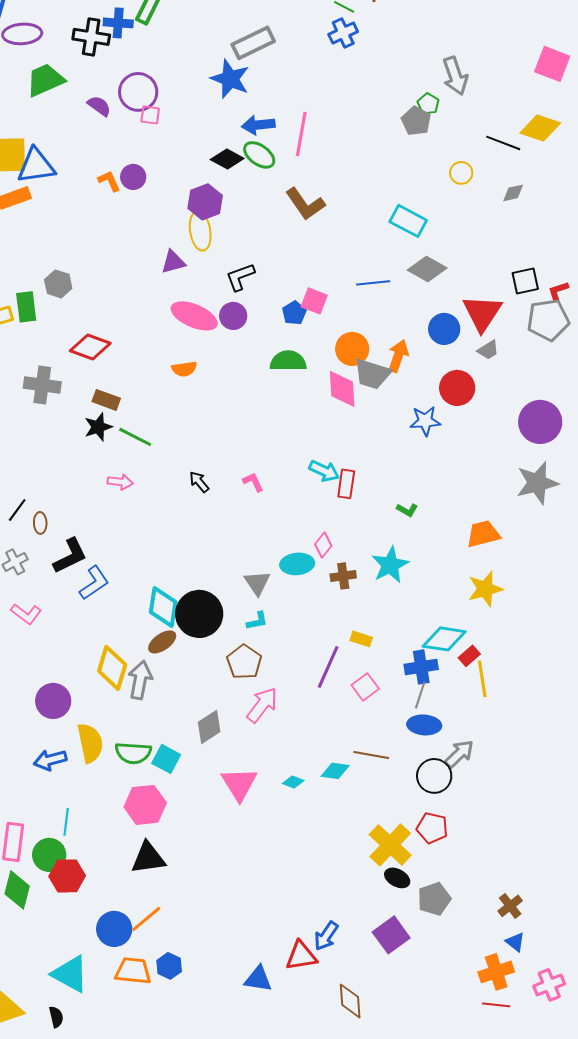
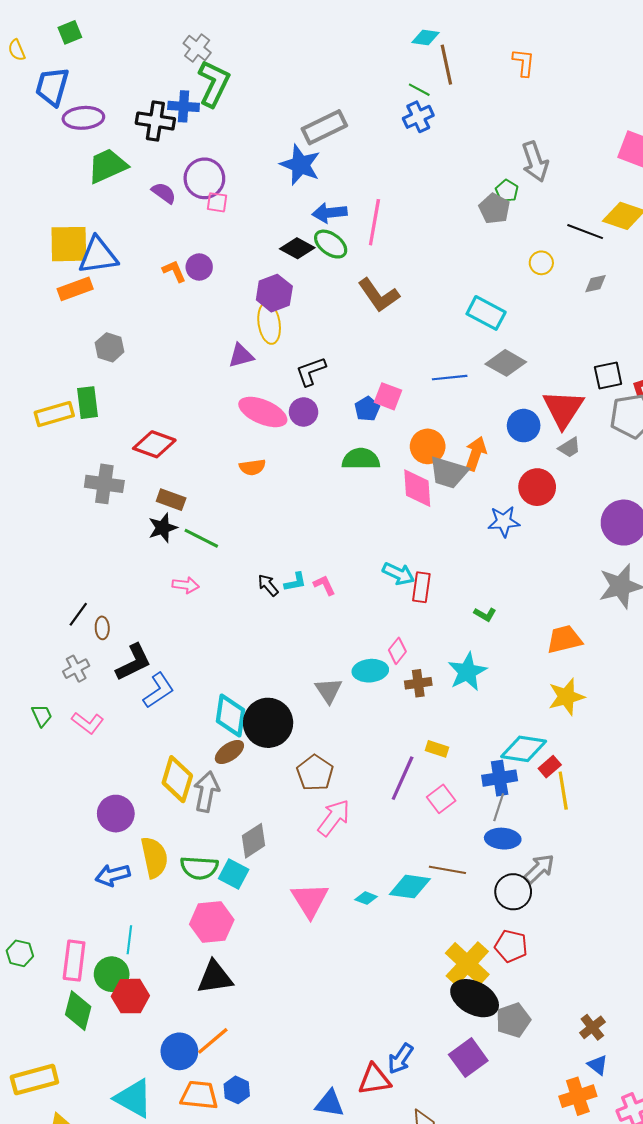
gray hexagon: (58, 284) -> (110, 347), moved
cyan L-shape: (257, 621) -> (295, 582), moved
gray diamond: (209, 727) -> (253, 841), moved
cyan diamond: (335, 771) -> (410, 887), size x1.4
black ellipse: (397, 878) -> (475, 998), size x1.8

